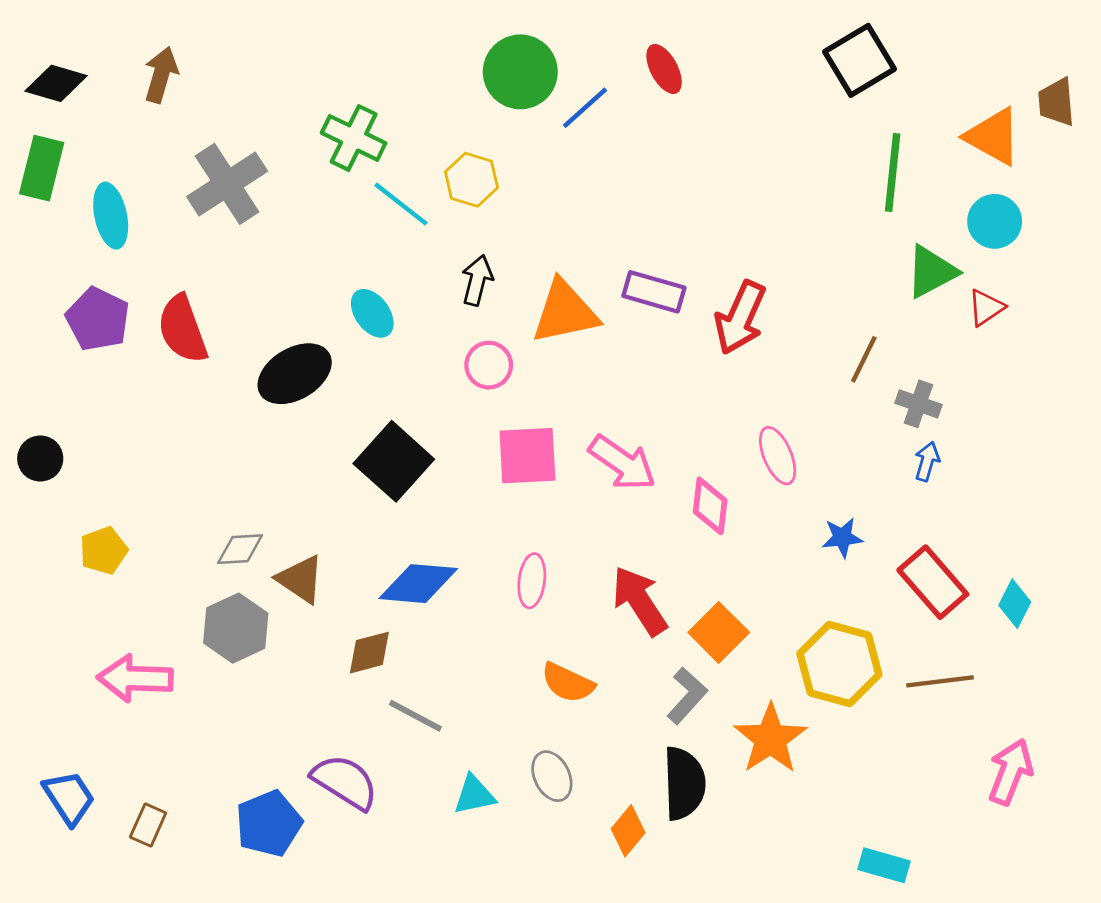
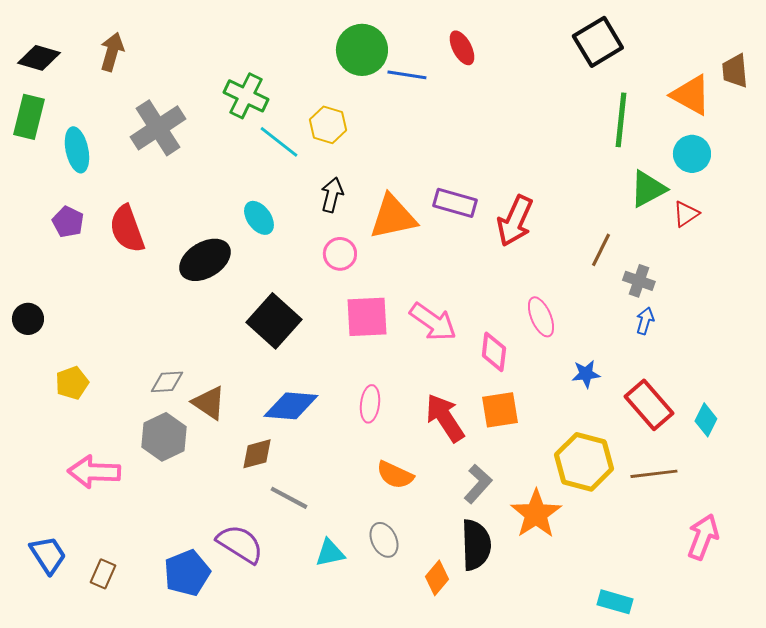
blue line: (585, 108) -> (407, 75), turned 51
purple pentagon: (98, 319) -> (68, 222), size x0.7
orange square: (719, 632) -> (500, 410), moved, turned 36

